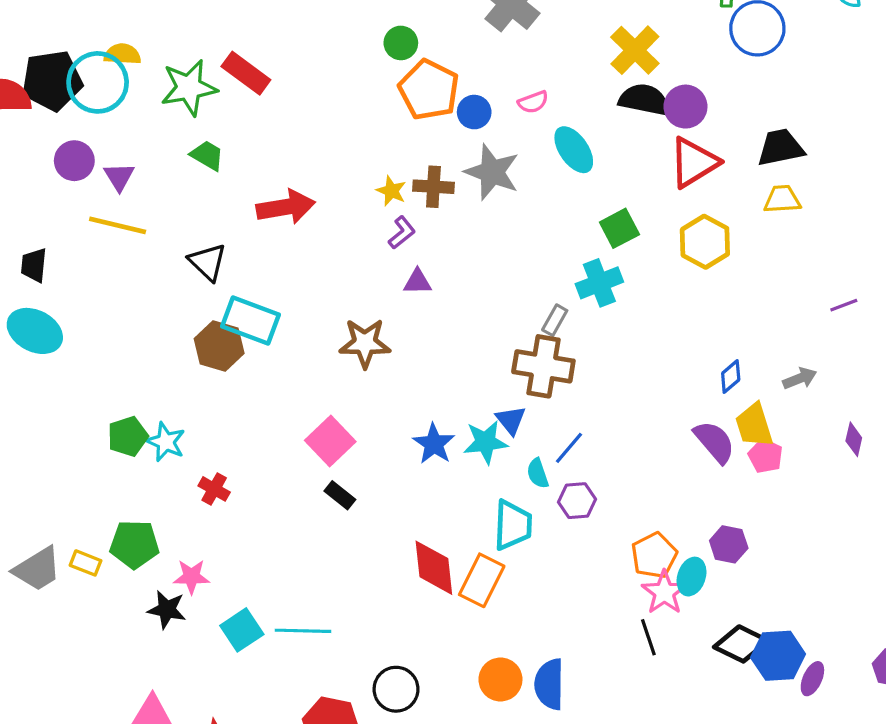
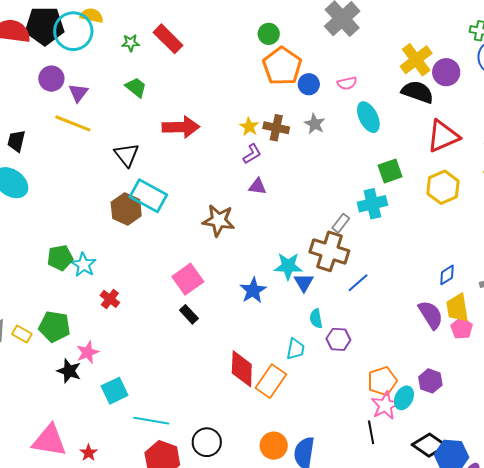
green star: (189, 88) -> (131, 43), size x0.5
purple circle: (685, 107) -> (446, 72), moved
gray star: (492, 172) -> (315, 124), size x0.6
cyan star: (486, 442) -> (288, 266), moved
blue line: (569, 448) -> (358, 283), moved
cyan trapezoid: (513, 525) -> (296, 349), size x0.7
pink star: (191, 577) -> (88, 352), turned -30
cyan line: (303, 631) -> (151, 421), moved

